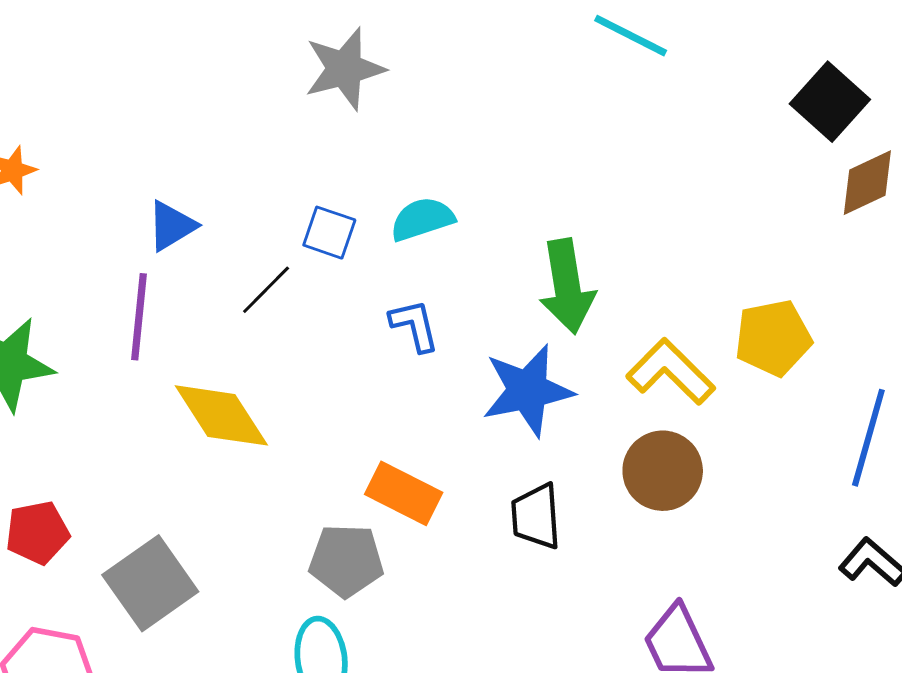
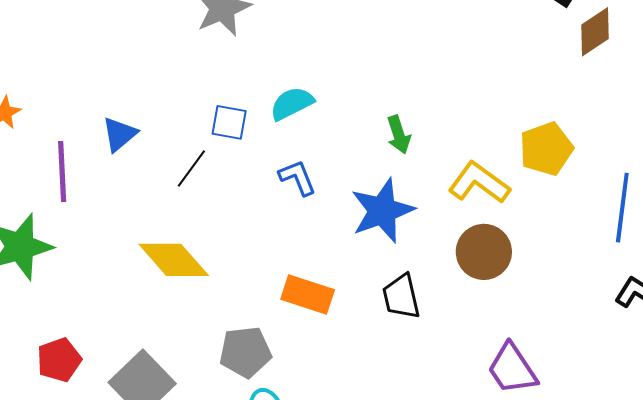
green arrow: (567, 286) -> (399, 135), size x0.6
purple line: (139, 317) -> (62, 172), moved
gray pentagon: (346, 561) -> (245, 352), moved

